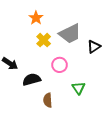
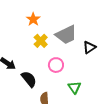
black semicircle: (32, 79) -> (29, 79), turned 66

